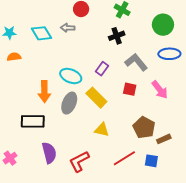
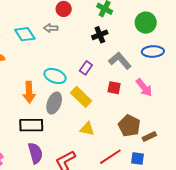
black rectangle: (33, 121) -> (31, 125), moved

